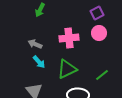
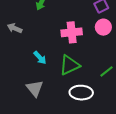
gray arrow: (35, 44) -> (15, 28), moved

